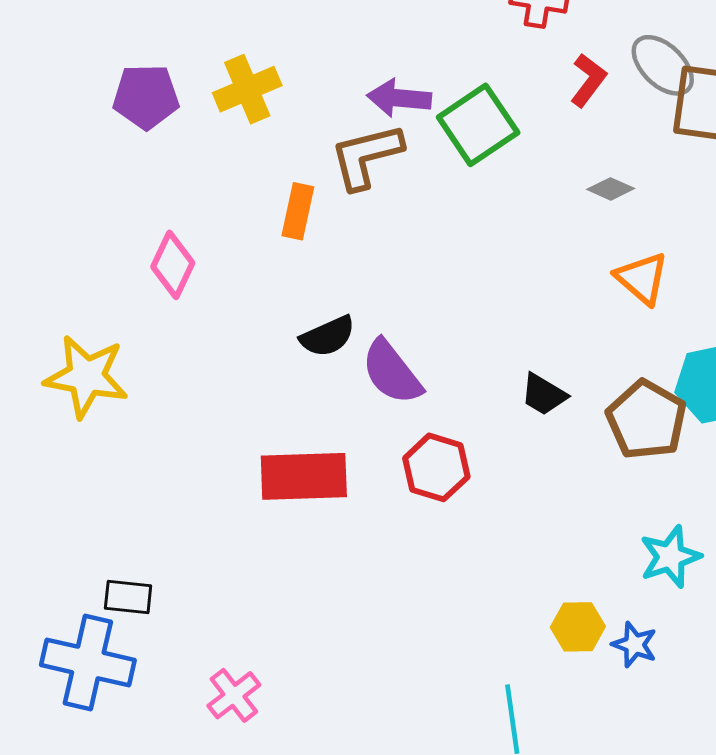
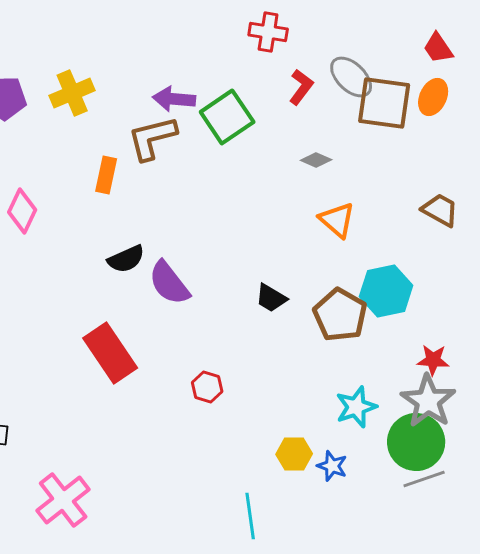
red hexagon: (436, 467) -> (207, 387), moved, size x0.7
red rectangle: (304, 476) -> (110, 353), turned 58
pink cross: (234, 695) -> (63, 500), size x1.5

